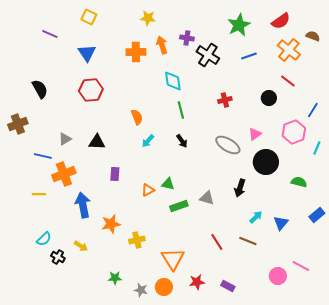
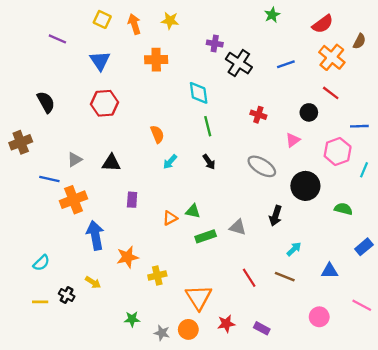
green star: (239, 25) -> (272, 15), moved, size x0.6
brown semicircle: (313, 36) -> (359, 41), turned 96
orange arrow: (162, 45) -> (134, 24), moved
red cross: (225, 100) -> (258, 115), turned 32
blue line: (313, 110) -> (359, 126), turned 56
pink triangle: (255, 134) -> (293, 140), moved
yellow line: (39, 194) -> (40, 302), moved
blue triangle: (281, 223) -> (330, 271), moved, turned 49
cyan semicircle: (44, 239) -> (41, 263), moved
pink line: (301, 266) -> (362, 305), moved

